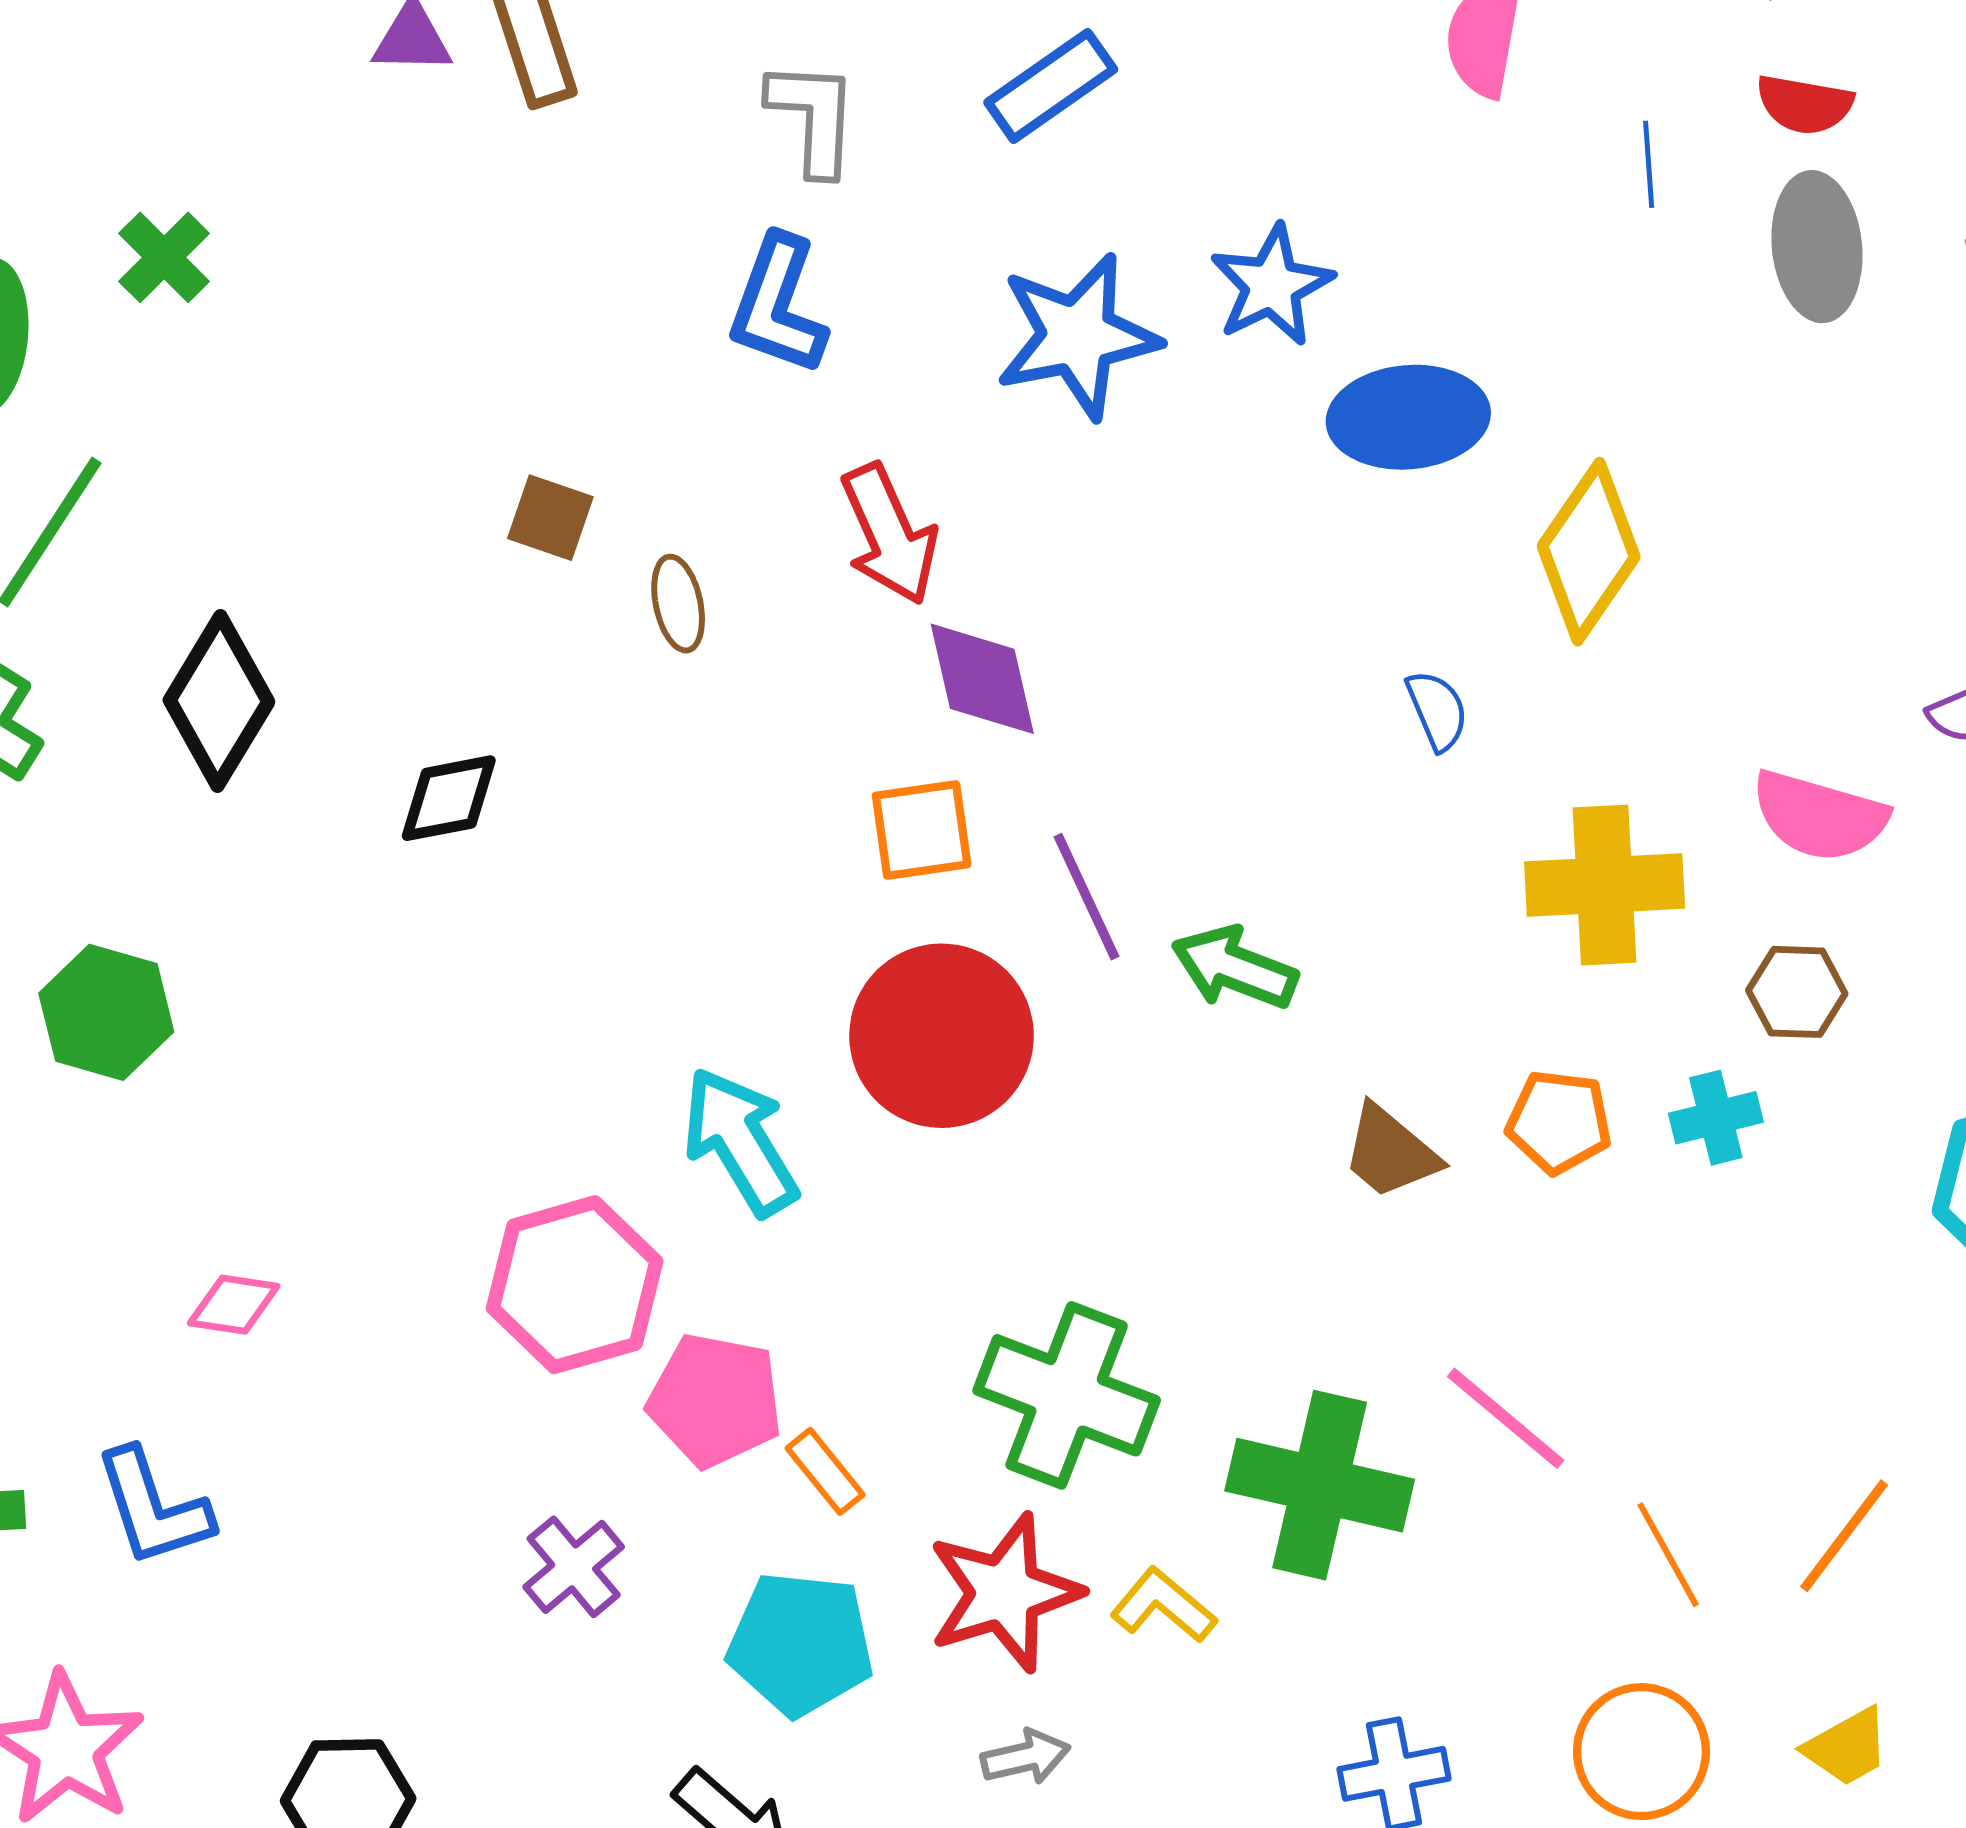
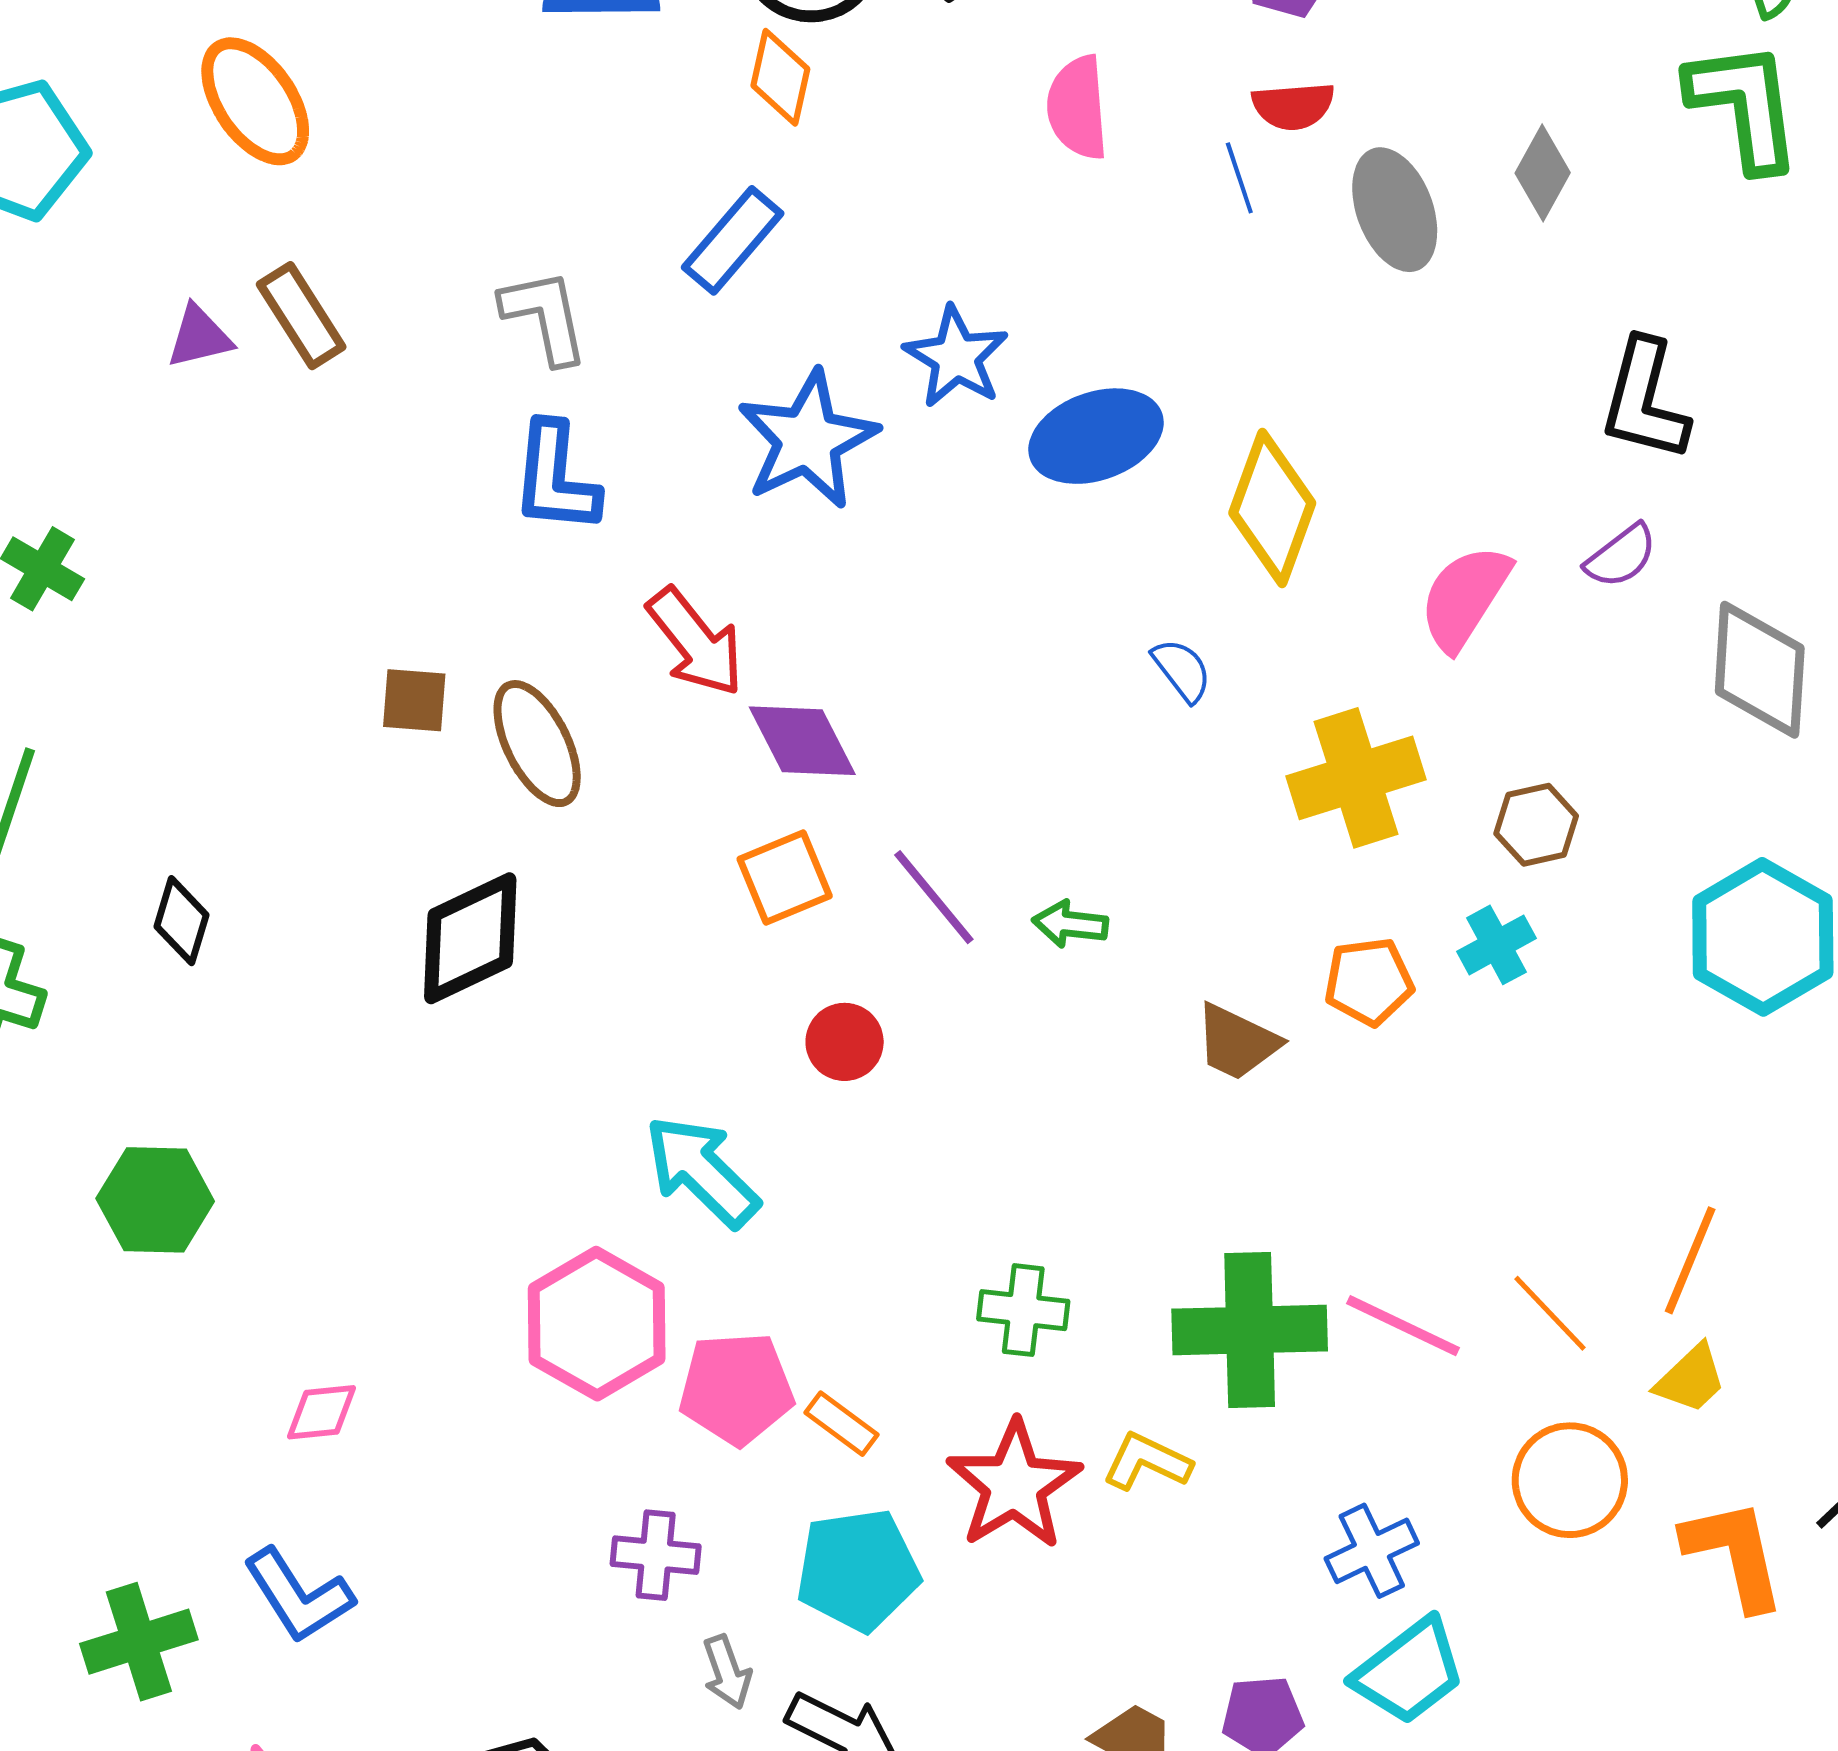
red semicircle: (1805, 104) -> (1293, 106), moved
brown ellipse: (678, 604) -> (537, 744), size x1.6
black diamond: (219, 701) -> (181, 921), size x0.6
black diamond: (449, 798) -> (470, 938), moved, size x1.5
pink semicircle: (1819, 816) -> (1465, 597), moved, turned 121
green arrow: (1234, 968) -> (1070, 924), size x0.7
red circle: (942, 1036) -> (845, 1042), size x0.5
green cross: (1067, 1395) -> (1023, 1310), size x0.6
pink line: (1506, 1418) -> (1403, 1326), moved
purple cross: (574, 1567) -> (656, 1555), turned -30
yellow trapezoid: (1847, 1747) -> (1691, 1379), moved
gray arrow: (1025, 1757) -> (727, 1672), moved, turned 98

